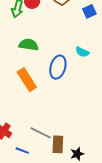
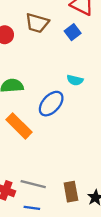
blue ellipse: (58, 67) -> (51, 104), turned 40
gray line: (41, 133) -> (33, 184), moved

